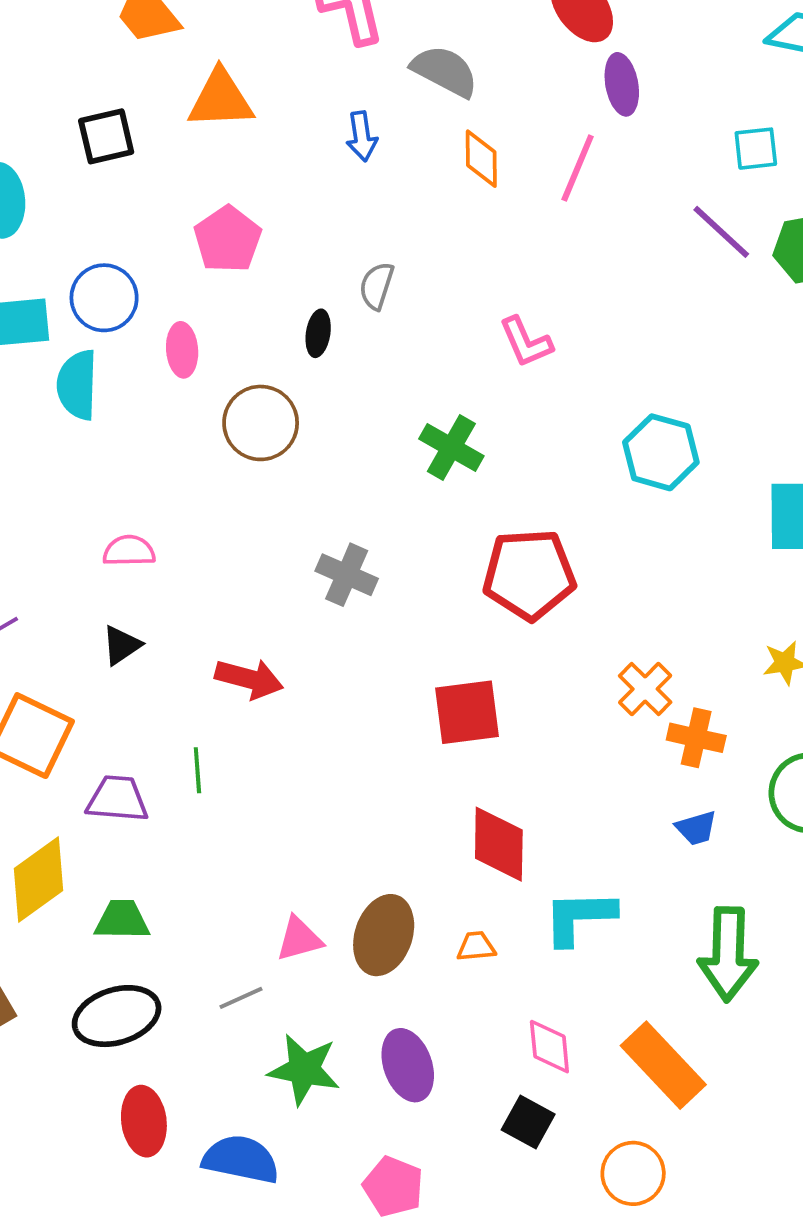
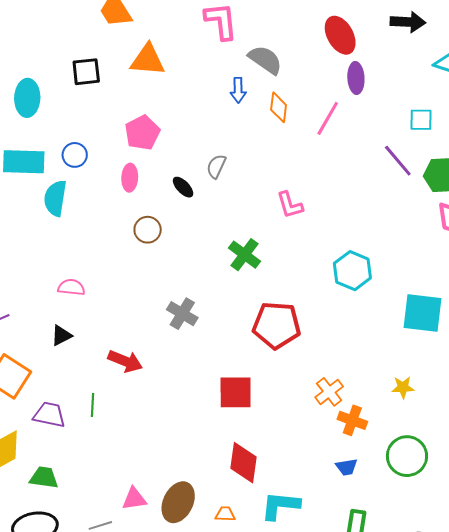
blue arrow: (362, 136) -> (238, 90), moved
blue circle: (104, 298) -> (75, 155), size x0.7
black ellipse: (318, 333) -> (183, 187), turned -60
pink ellipse: (182, 350) -> (130, 178), moved
brown circle: (261, 423) -> (148, 230), size x0.7

